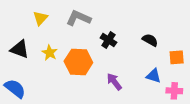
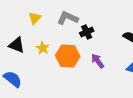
black cross: (108, 40) -> (87, 32), moved, turned 32
purple arrow: (114, 82) -> (98, 61), moved

